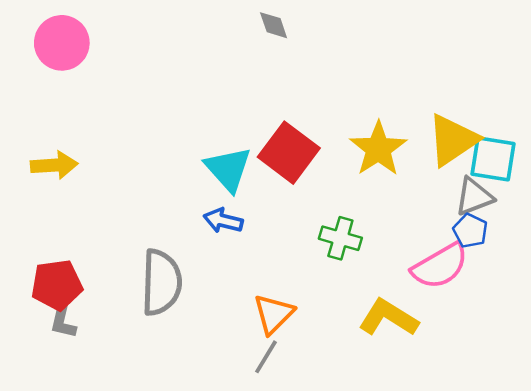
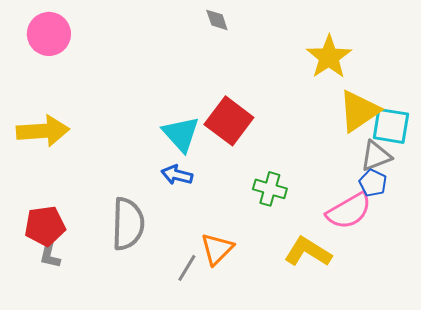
yellow star: (378, 149) -> (329, 57), moved
yellow arrow: (54, 165) -> (43, 131), size x1.4
gray line: (266, 357) -> (187, 268), moved

